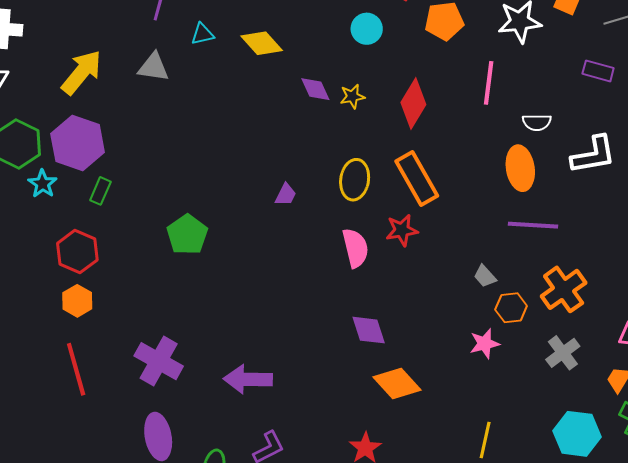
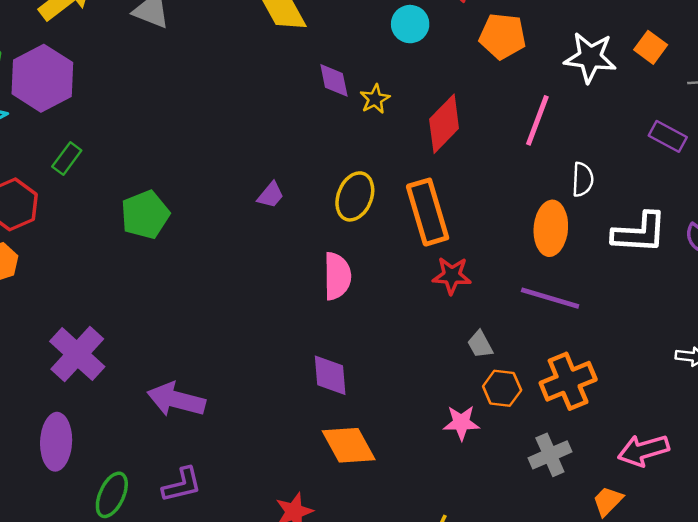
yellow star: (352, 96) -> (375, 99), turned -30
white semicircle: (537, 122) -> (583, 179), turned -100
green rectangle: (100, 191) -> (67, 159), moved
red star: (402, 230) -> (452, 276), moved

